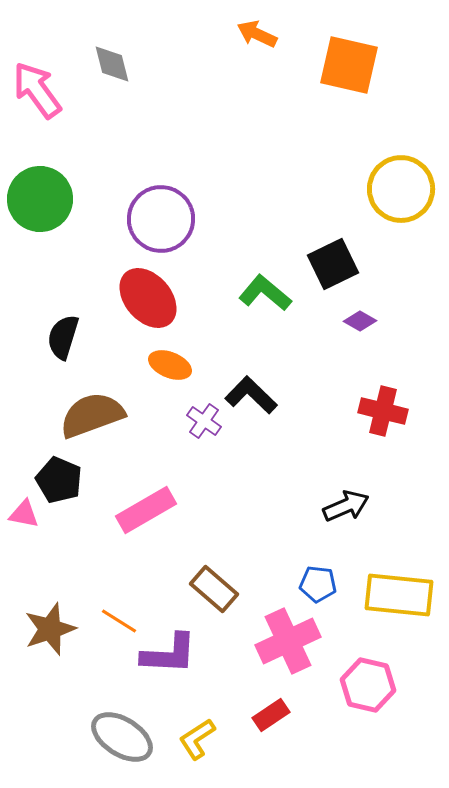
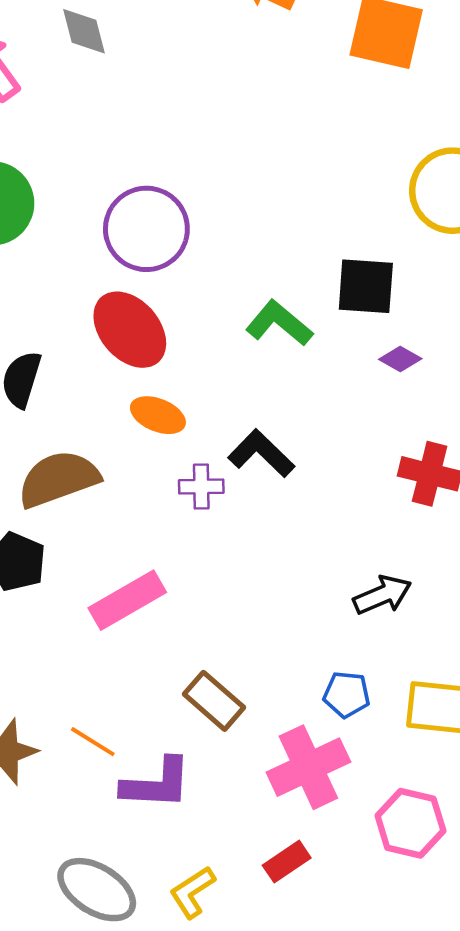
black square: (333, 264) -> (366, 286), turned 30
purple cross: (204, 421) -> (201, 487), turned -36

